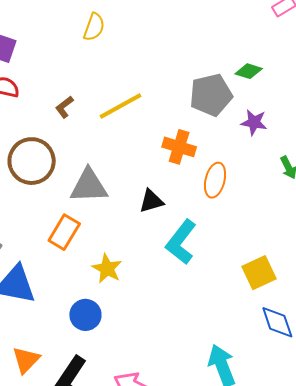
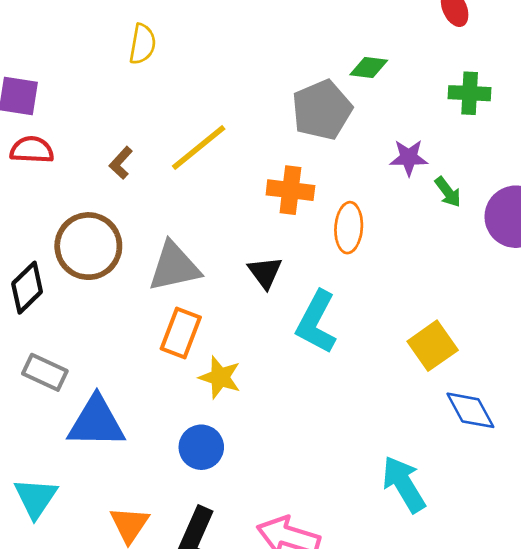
purple star: (254, 122) -> (409, 158), moved
black triangle: (151, 201) -> (265, 272), turned -40
orange rectangle: (64, 232) -> (181, 333), moved

